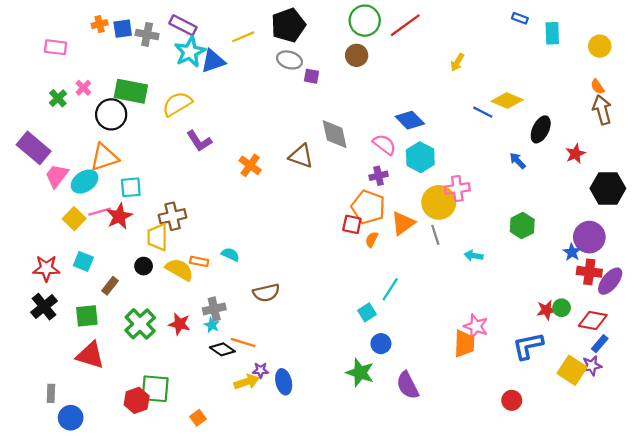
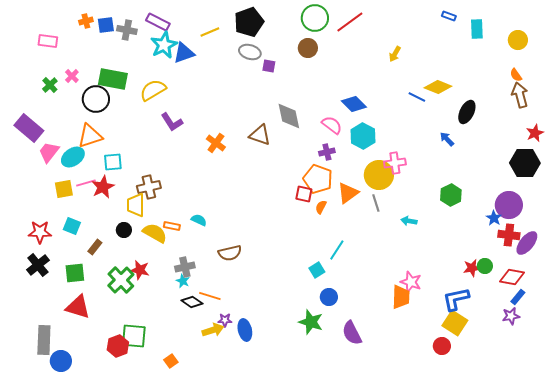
red star: (575, 154) -> (535, 133), moved
yellow square: (74, 219) -> (64, 189), turned 36
red star: (179, 324) -> (140, 270), moved
yellow square: (572, 370) -> (455, 323), moved
gray rectangle: (51, 393) -> (44, 340), size x1.8

